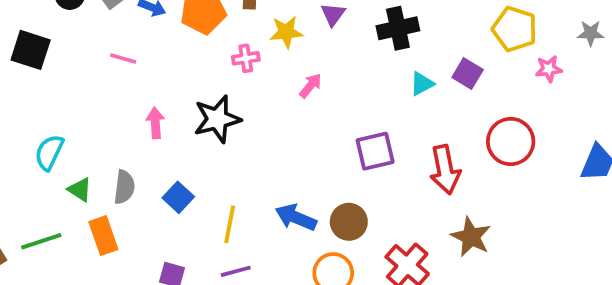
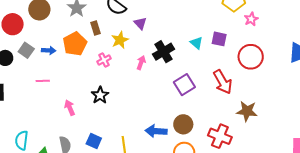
black cross: (398, 28) -> (163, 52), moved
pink star: (549, 69) -> (251, 19), moved
purple square: (468, 74) -> (219, 39), moved
cyan triangle: (422, 84) -> (196, 43), turned -32
black star: (217, 119) -> (100, 95), size x0.7

